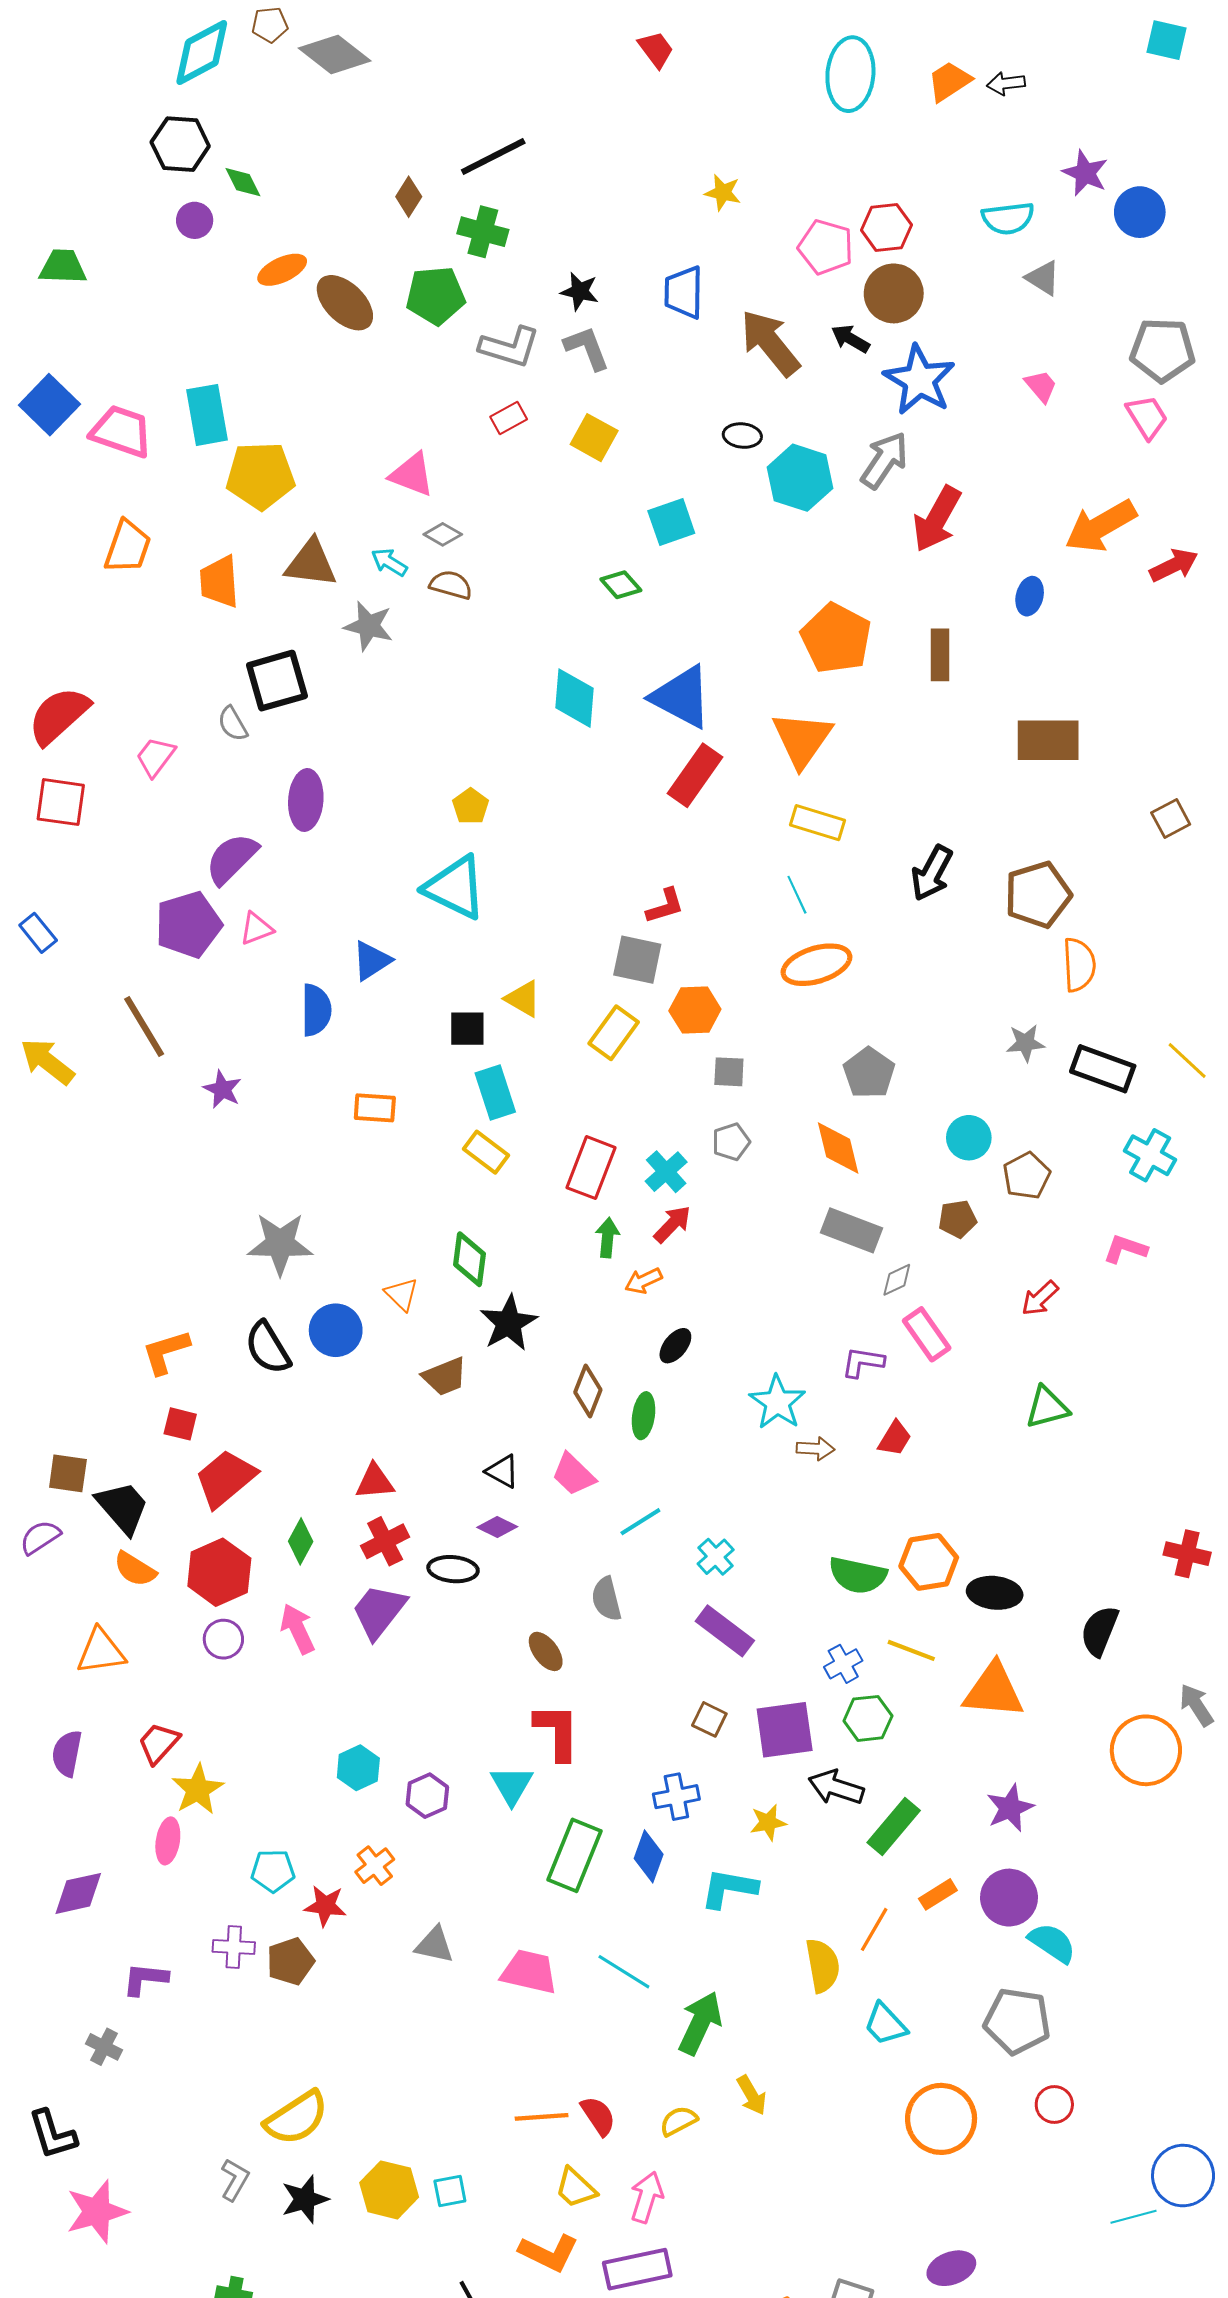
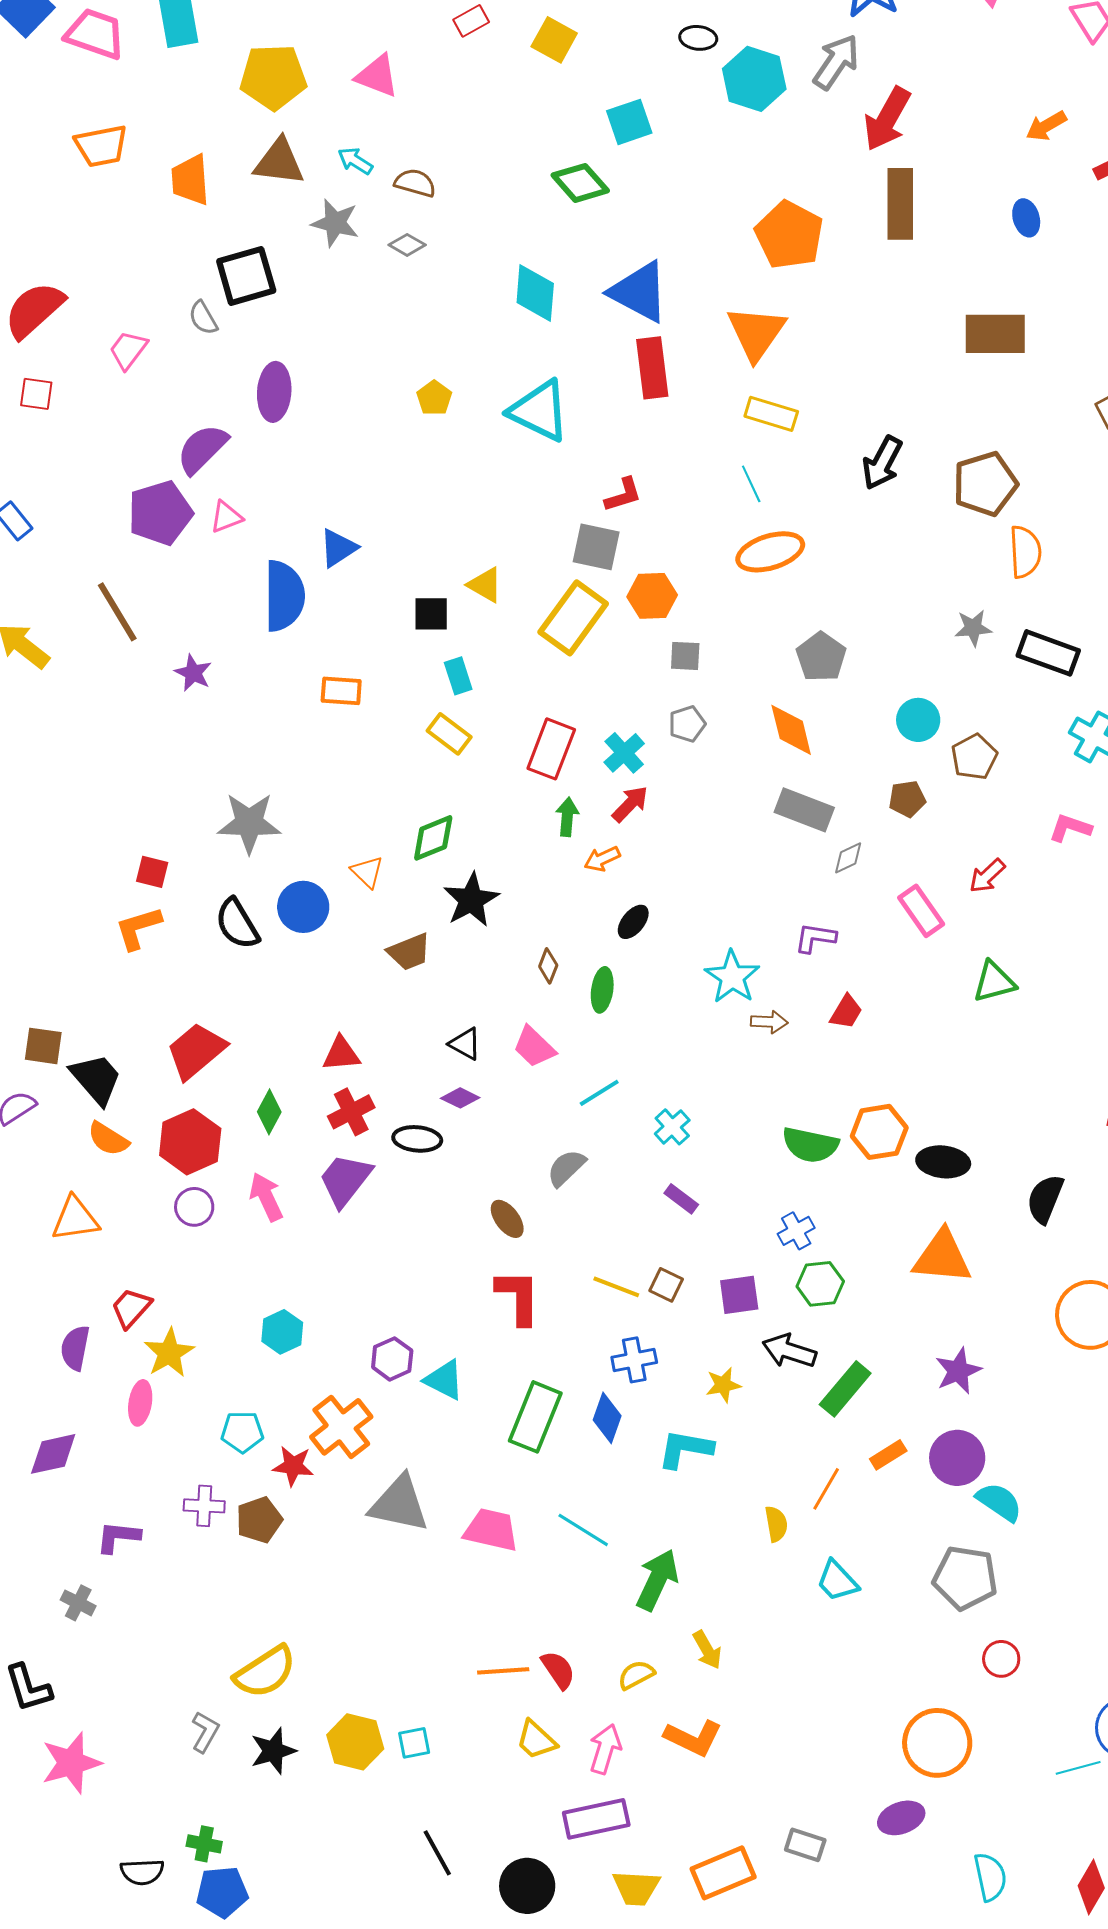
yellow pentagon: (260, 476) -> (273, 77), moved
orange arrow: (1101, 526) -> (1046, 126), size x0.6
gray diamond: (443, 534) -> (407, 245), moved
orange trapezoid: (128, 547) -> (101, 146), turned 60
green diamond: (621, 585) -> (580, 183), size x1.4
blue ellipse: (1030, 596) -> (1026, 218), moved, turned -30
brown rectangle: (940, 655) -> (900, 204), moved, size x1.4
red rectangle: (695, 775) -> (652, 368), turned -42
red square: (61, 802) -> (36, 394), size x0.7
cyan triangle: (455, 888) -> (539, 411), moved
blue semicircle: (316, 1010) -> (284, 596), size x1.4
yellow rectangle: (614, 1033) -> (573, 618), size x1.4
cyan rectangle: (495, 1092) -> (458, 676), size x0.7
green diamond: (469, 1259) -> (433, 838), turned 60
pink rectangle: (927, 1334) -> (921, 911), moved
brown diamond: (588, 1391) -> (548, 966), size x0.7
red square: (180, 1424) -> (152, 872), moved
gray semicircle: (606, 1599) -> (566, 1168), turned 60
purple rectangle: (725, 1631) -> (681, 1199), size x0.6
yellow line: (911, 1650) -> (616, 1287), moved
purple square: (785, 1730) -> (739, 1295), size x0.7
purple semicircle: (67, 1753) -> (75, 1348), moved
cyan hexagon: (358, 1768) -> (282, 1332), moved
cyan triangle: (512, 1785) -> (444, 1380), moved, turned -33
orange cross: (375, 1866) -> (341, 1427), size x1.6
gray triangle: (434, 1945) -> (399, 1504), size x1.6
yellow semicircle: (823, 1966) -> (776, 1524), size x0.7
orange circle: (941, 2119) -> (937, 1743), moved
orange L-shape: (549, 2253) -> (693, 1738), moved

